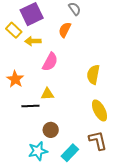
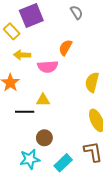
orange semicircle: (65, 30) -> (65, 48), moved
yellow arrow: (33, 41) -> (22, 55), moved
pink semicircle: (50, 62) -> (48, 67), turned 54

